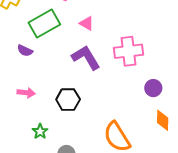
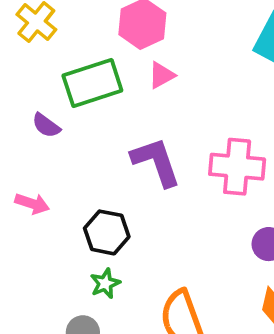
pink triangle: (87, 23) -> (162, 75), moved, turned 49
green star: (40, 131) -> (105, 283), moved

